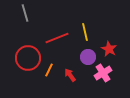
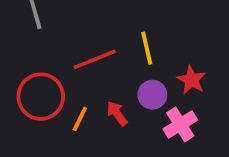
red arrow: (70, 75) -> (117, 113), moved

